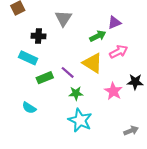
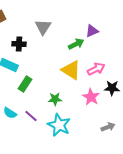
pink arrow: (119, 52) -> (96, 69), moved
purple line: (68, 72) -> (31, 116), moved
green rectangle: (45, 78) -> (25, 84), turned -35
gray arrow: (131, 131) -> (108, 127), moved

